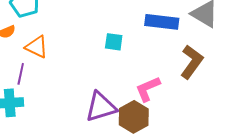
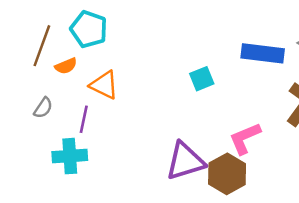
cyan square: (114, 42) -> (202, 79), turned -30

